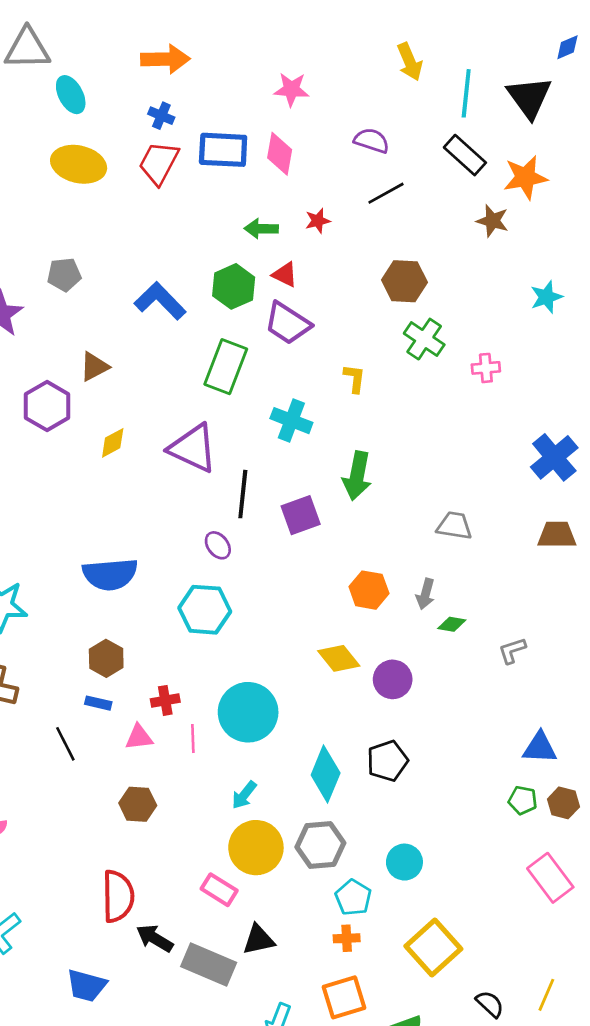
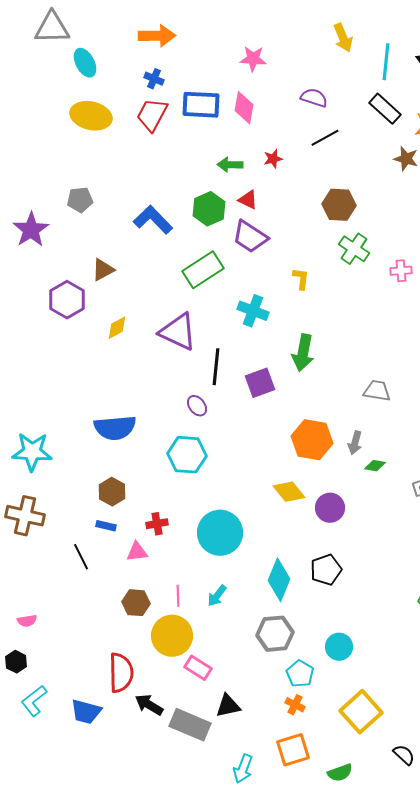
green rectangle: (226, 367) -> (203, 270), turned 36
orange hexagon: (369, 590) -> (312, 440), size x1.4
pink line: (193, 739) -> (178, 596), moved
yellow circle: (256, 848) -> (172, 636), moved
orange cross: (347, 938) -> (295, 705), turned 30
blue trapezoid: (86, 986) -> (86, 712), moved

